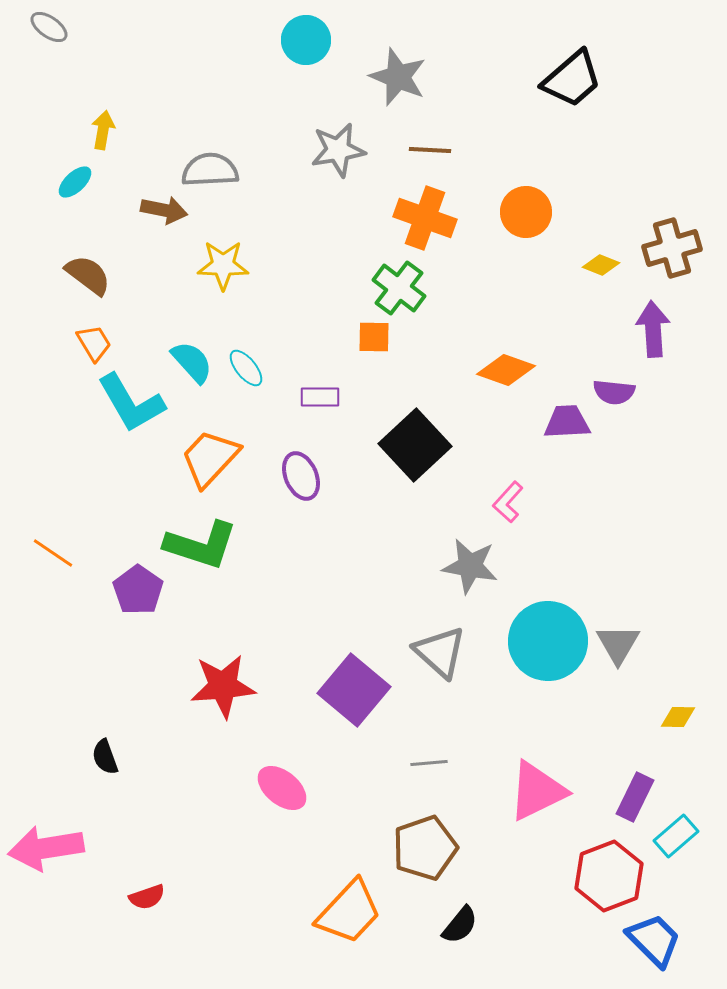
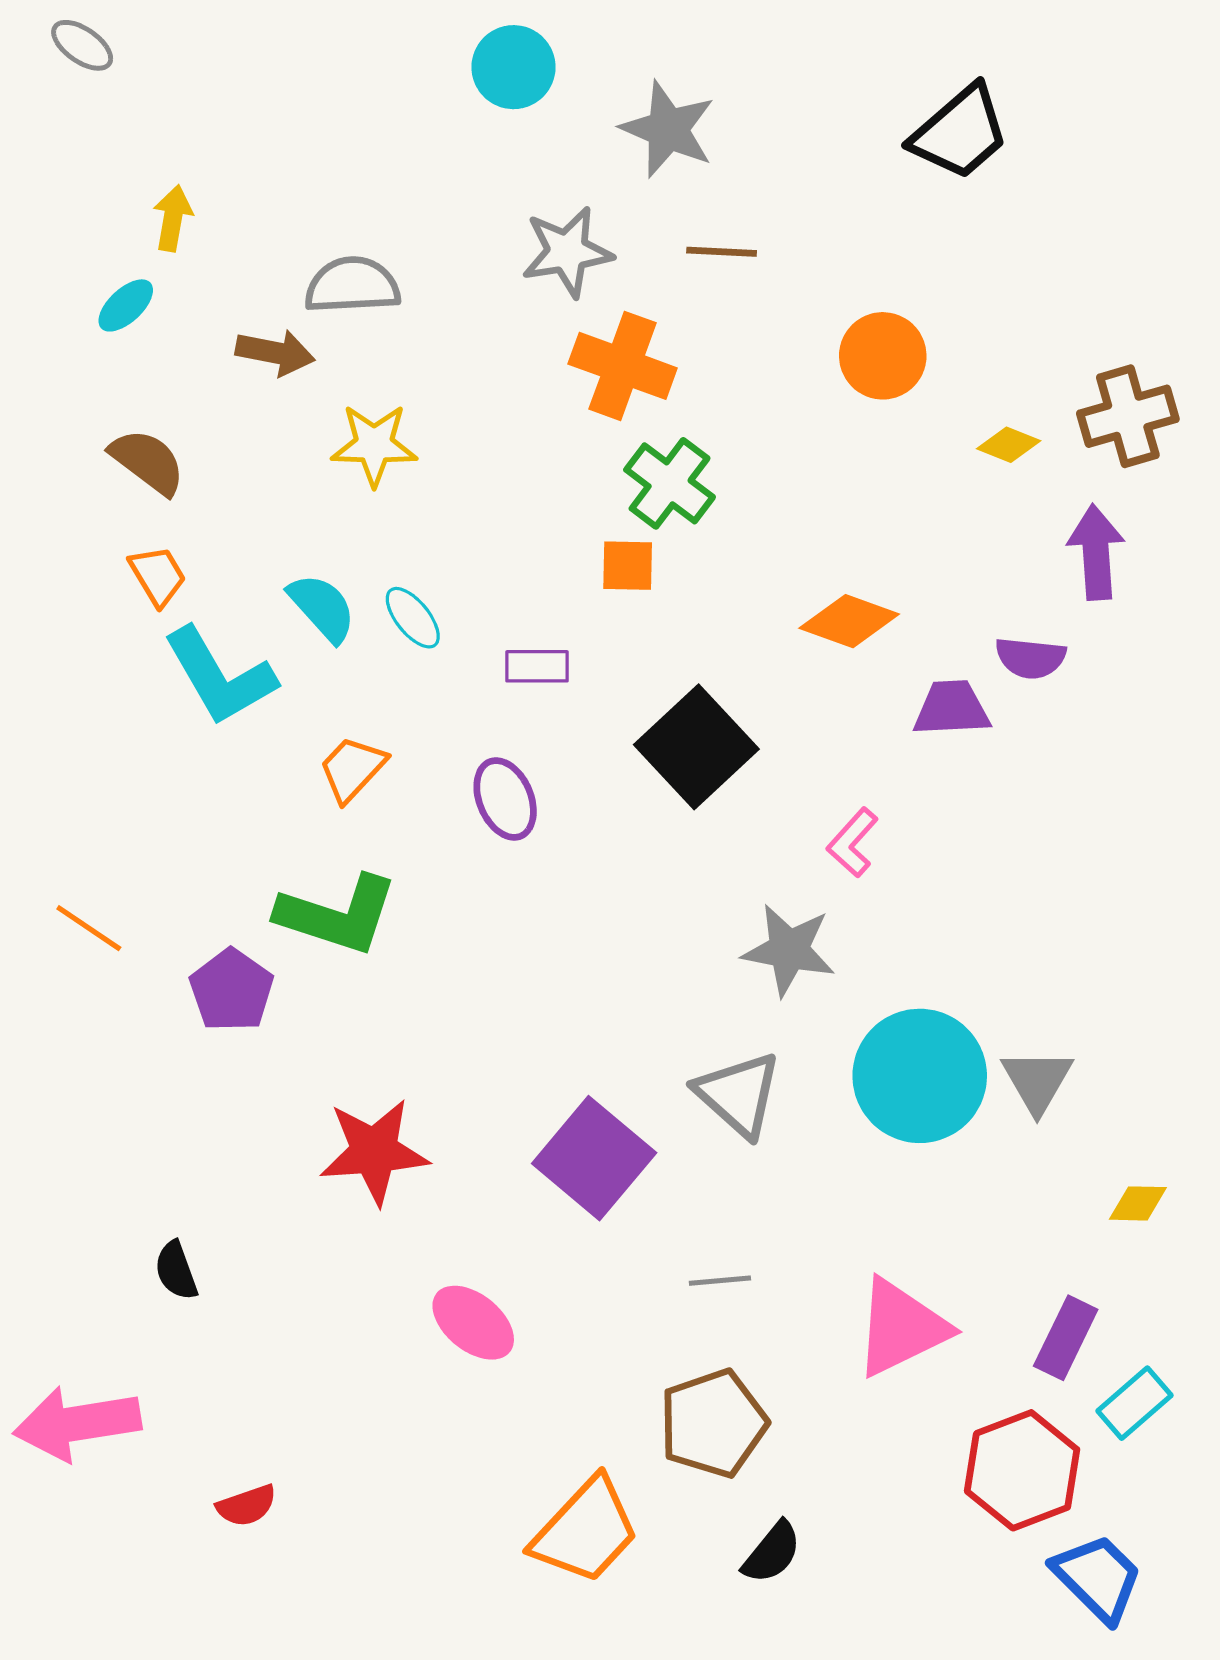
orange cross: (425, 218) -> (623, 366), moved
orange trapezoid: (210, 458) -> (352, 769), size x0.7

